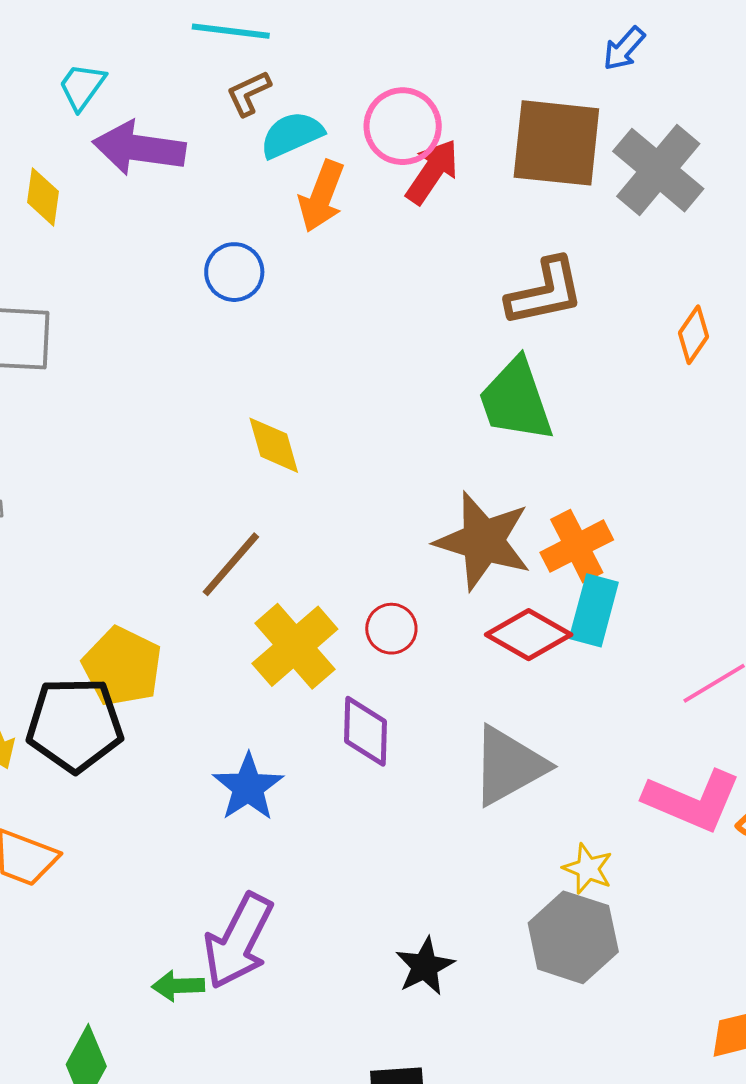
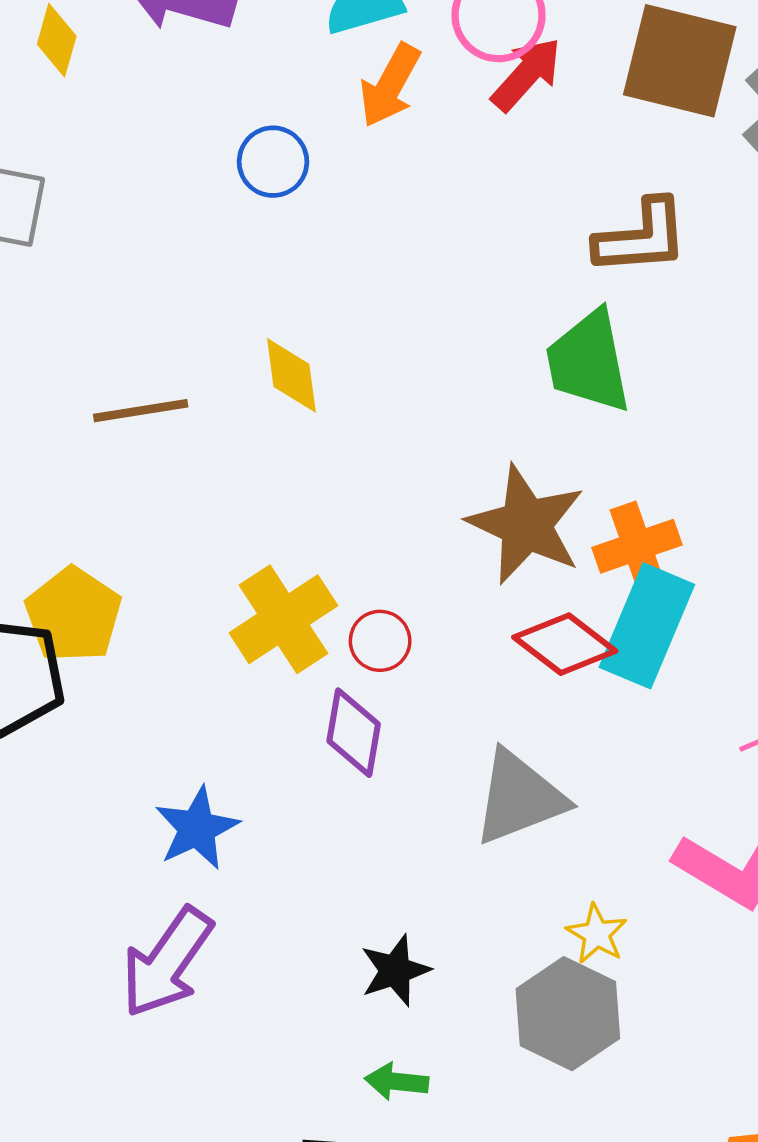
brown line: (231, 564) -> (141, 411), moved, turned 32
cyan rectangle: (594, 610) -> (647, 626), size x1.4
red circle: (391, 629) -> (380, 641), moved
blue star: (248, 787) -> (197, 828), moved
black star: (425, 966) -> (395, 970), moved
green arrow: (178, 986) -> (397, 1081), moved

